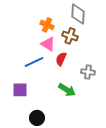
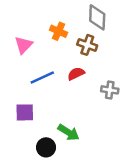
pink triangle: (48, 44) -> (24, 45), moved, turned 42
red semicircle: (61, 59) -> (76, 74), turned 40
green arrow: (67, 90) -> (68, 132), moved

